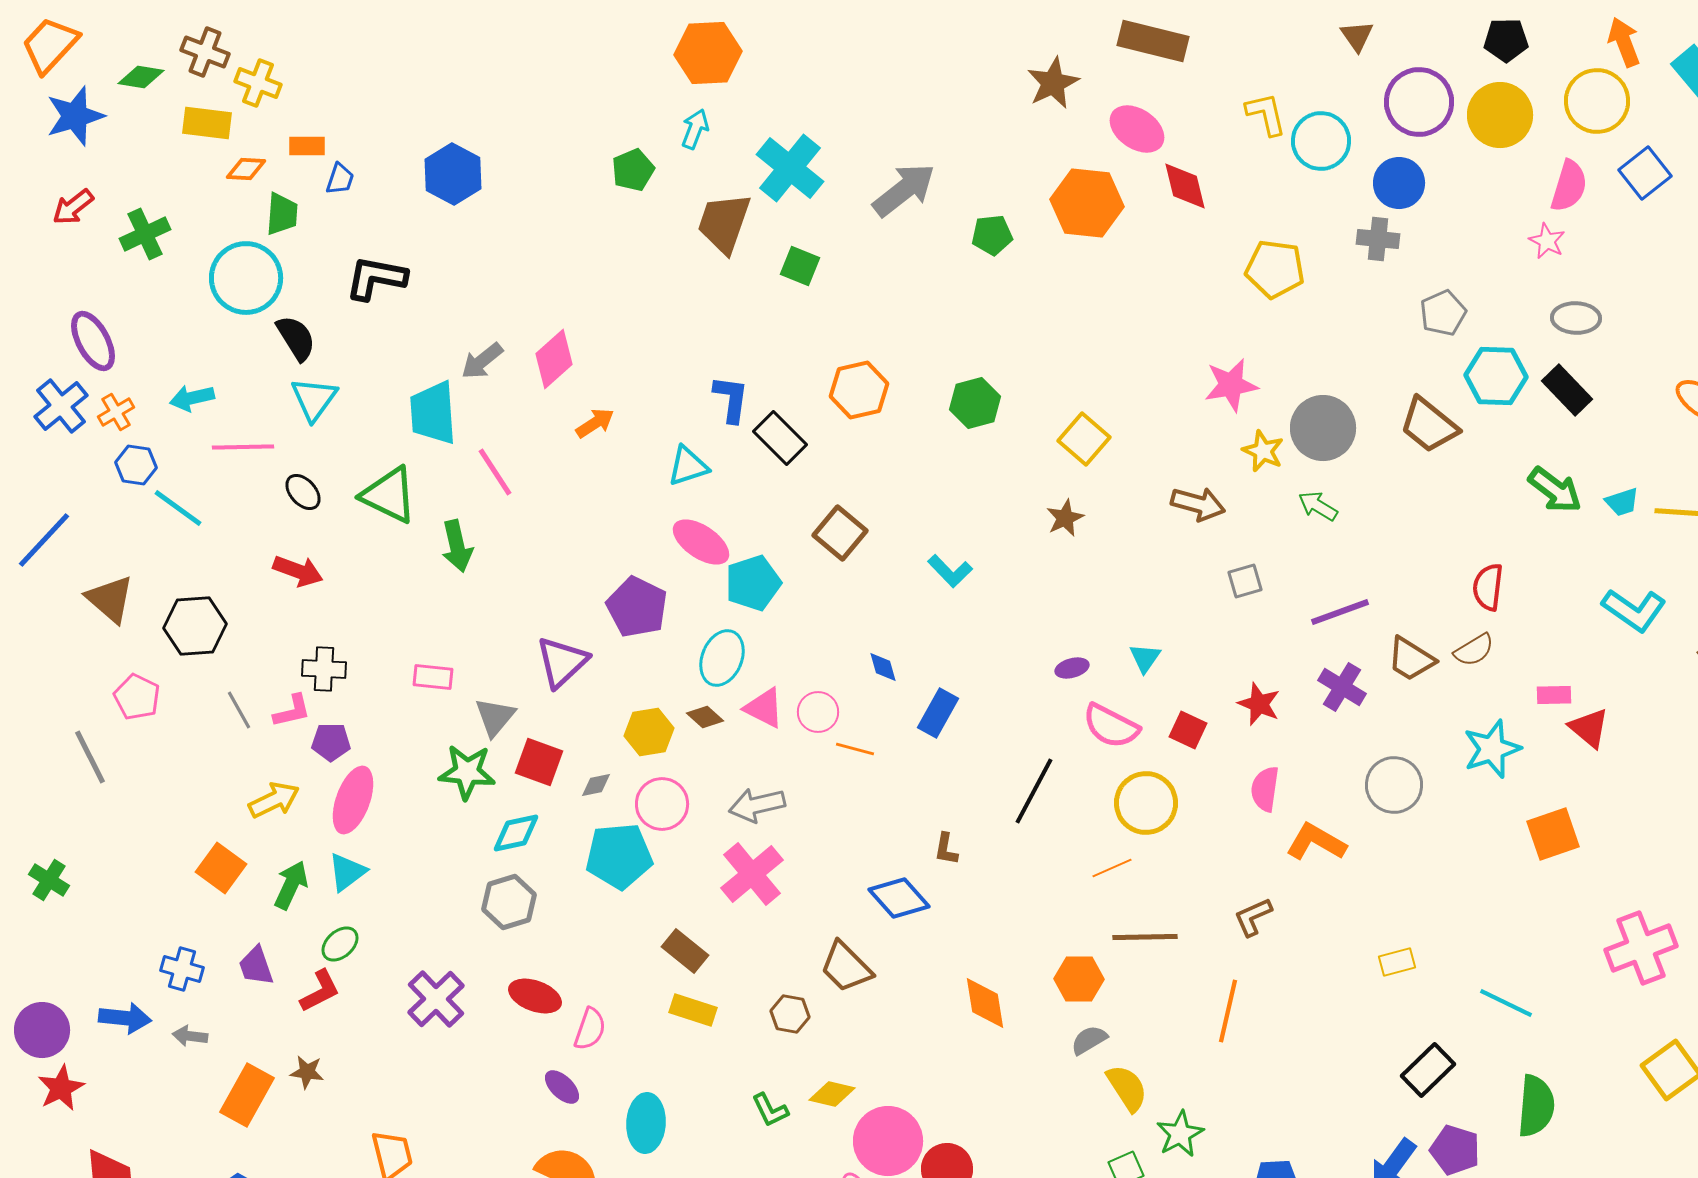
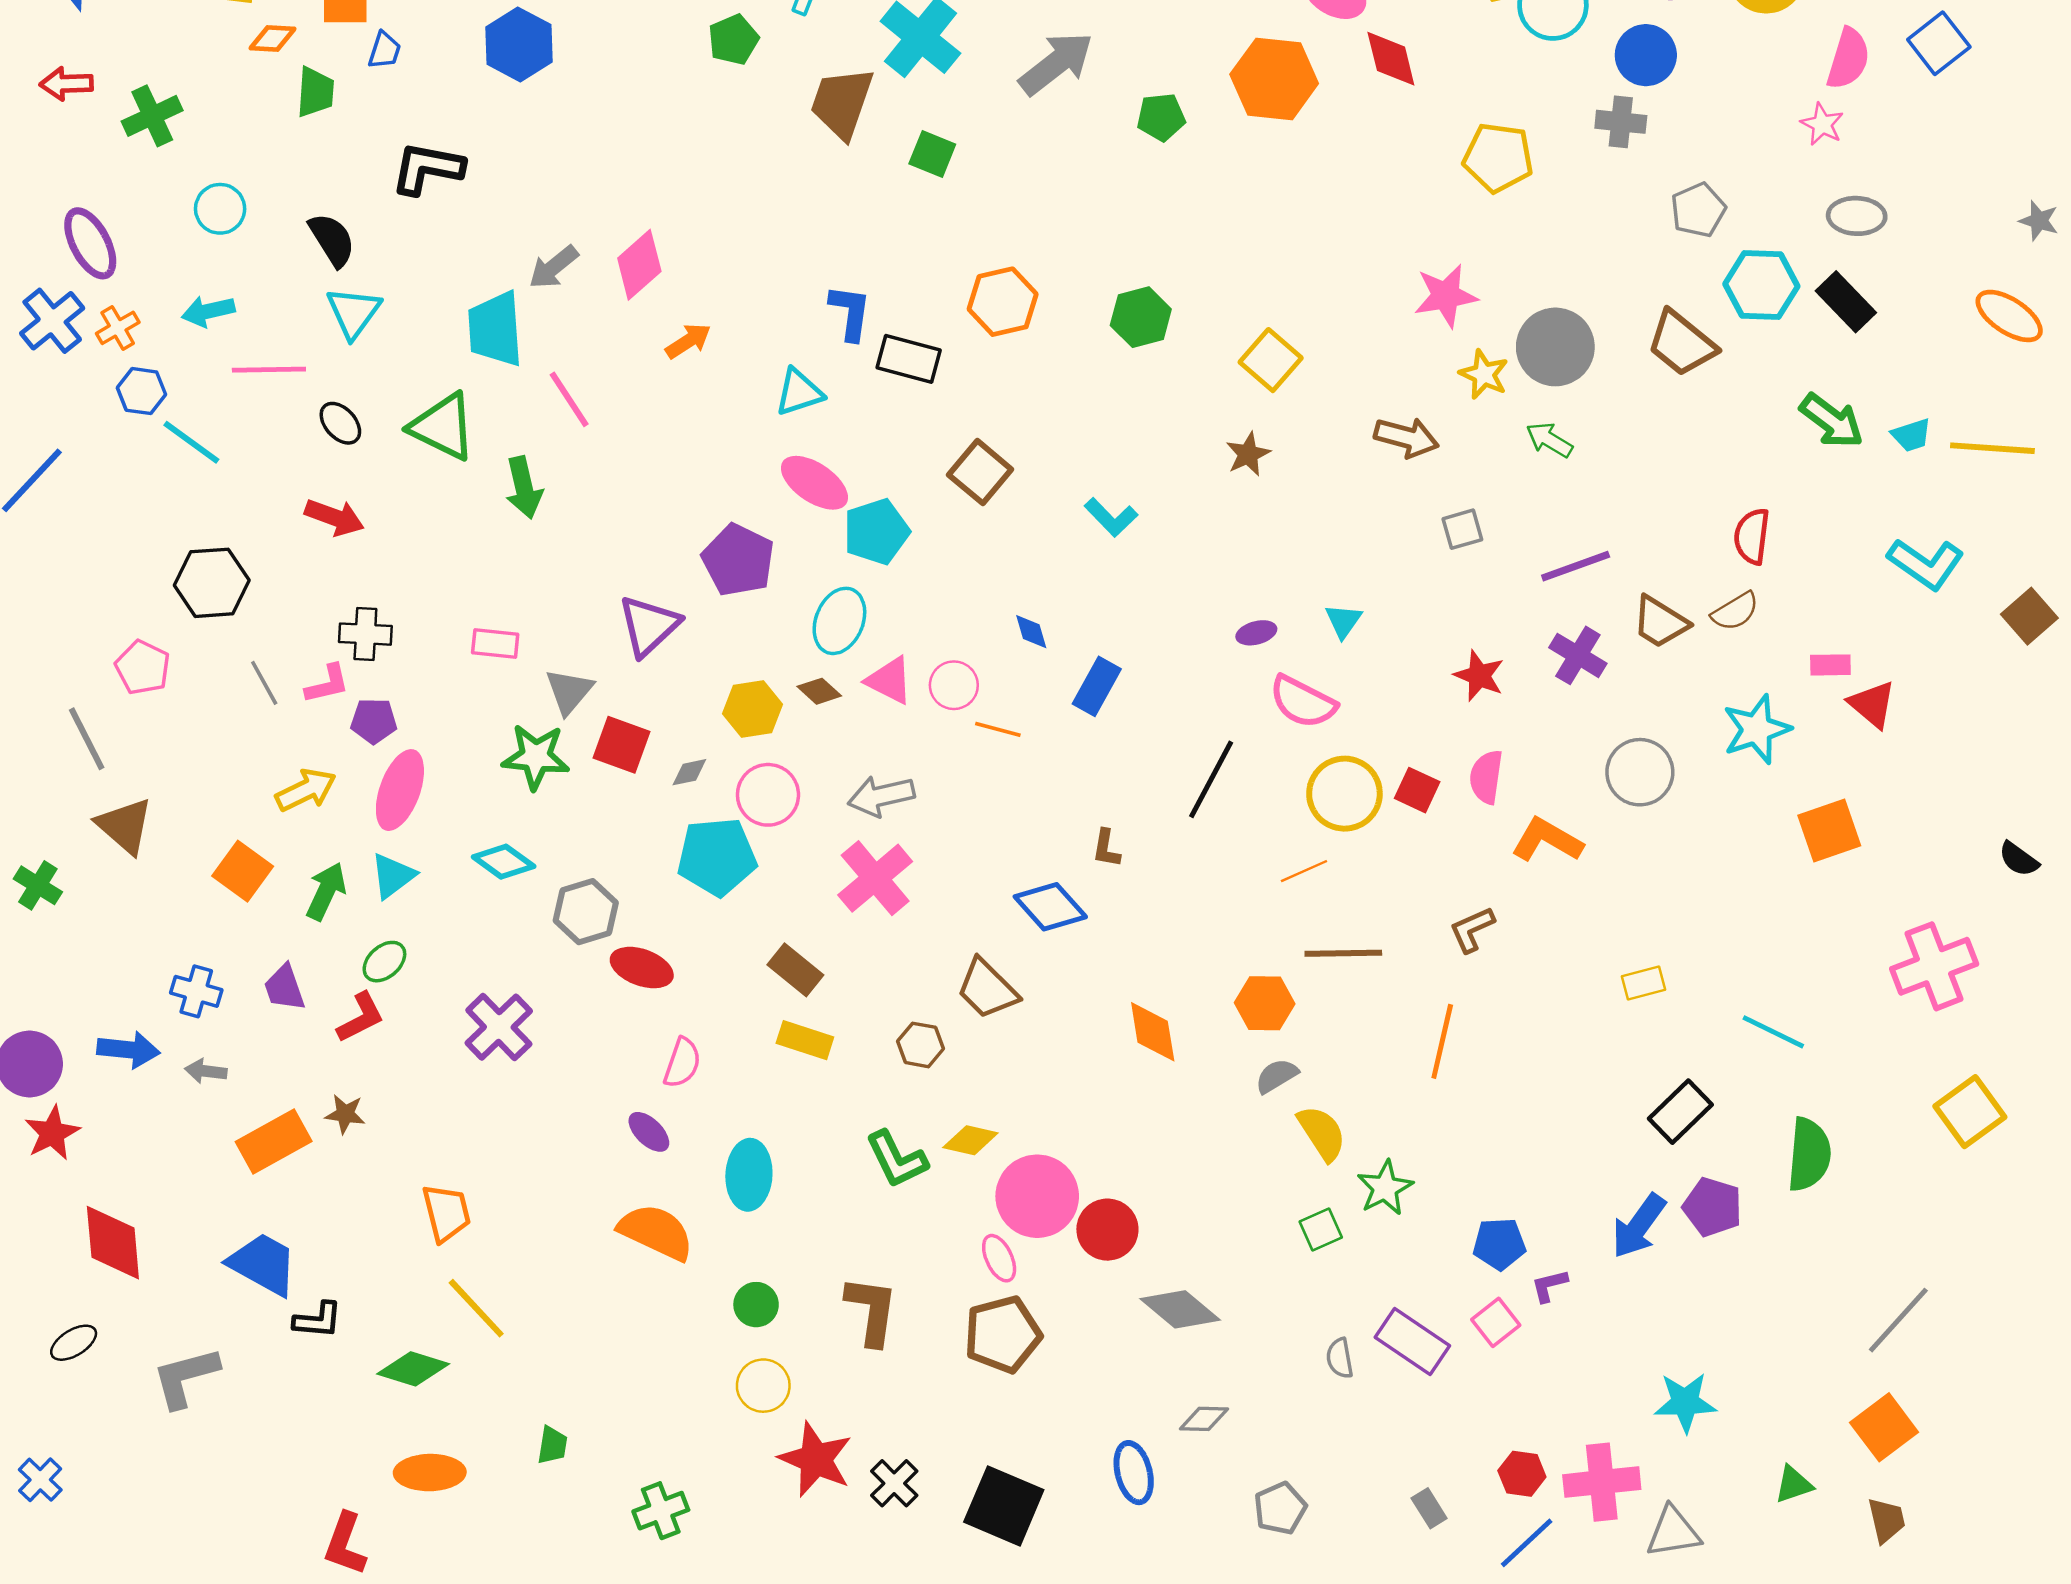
red arrow: (73, 207) -> (66, 84), turned 36
cyan circle: (246, 278) -> (220, 209), moved, size x0.6
black rectangle: (780, 438) -> (909, 359), turned -30
brown triangle: (110, 599) -> (125, 826), moved
red square: (1188, 730) -> (1417, 790), moved
cyan diamond: (516, 833) -> (504, 862), moved, turned 48
red ellipse: (535, 996) -> (642, 968), moved
orange rectangle: (247, 1095) -> (274, 1141), turned 32
green L-shape: (770, 1110) -> (897, 1159), size x1.4

